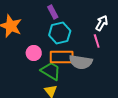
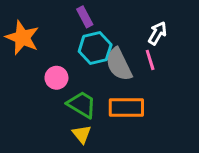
orange rectangle: (62, 57) -> (126, 107), moved
gray semicircle: (81, 62) -> (119, 64), moved, turned 55

